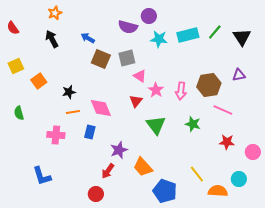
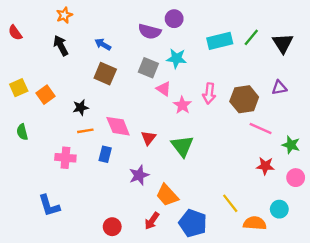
cyan star: (159, 39) -> (176, 58), moved
gray square: (127, 58) -> (148, 68), turned 36
brown square: (101, 59) -> (105, 74), moved
yellow square: (16, 66) -> (19, 88), moved
pink arrow: (181, 91) -> (209, 93), moved
red triangle: (136, 101) -> (148, 138), moved
green star: (193, 124) -> (291, 145), moved
red arrow: (108, 171) -> (152, 221), moved

